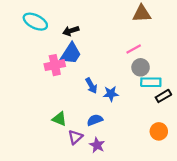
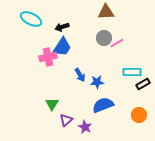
brown triangle: (142, 14) -> (106, 12), moved
gray circle: (141, 67) -> (104, 38), moved
green triangle: (59, 119) -> (52, 104), turned 40
blue semicircle: (95, 120) -> (103, 105), moved, size x1.5

